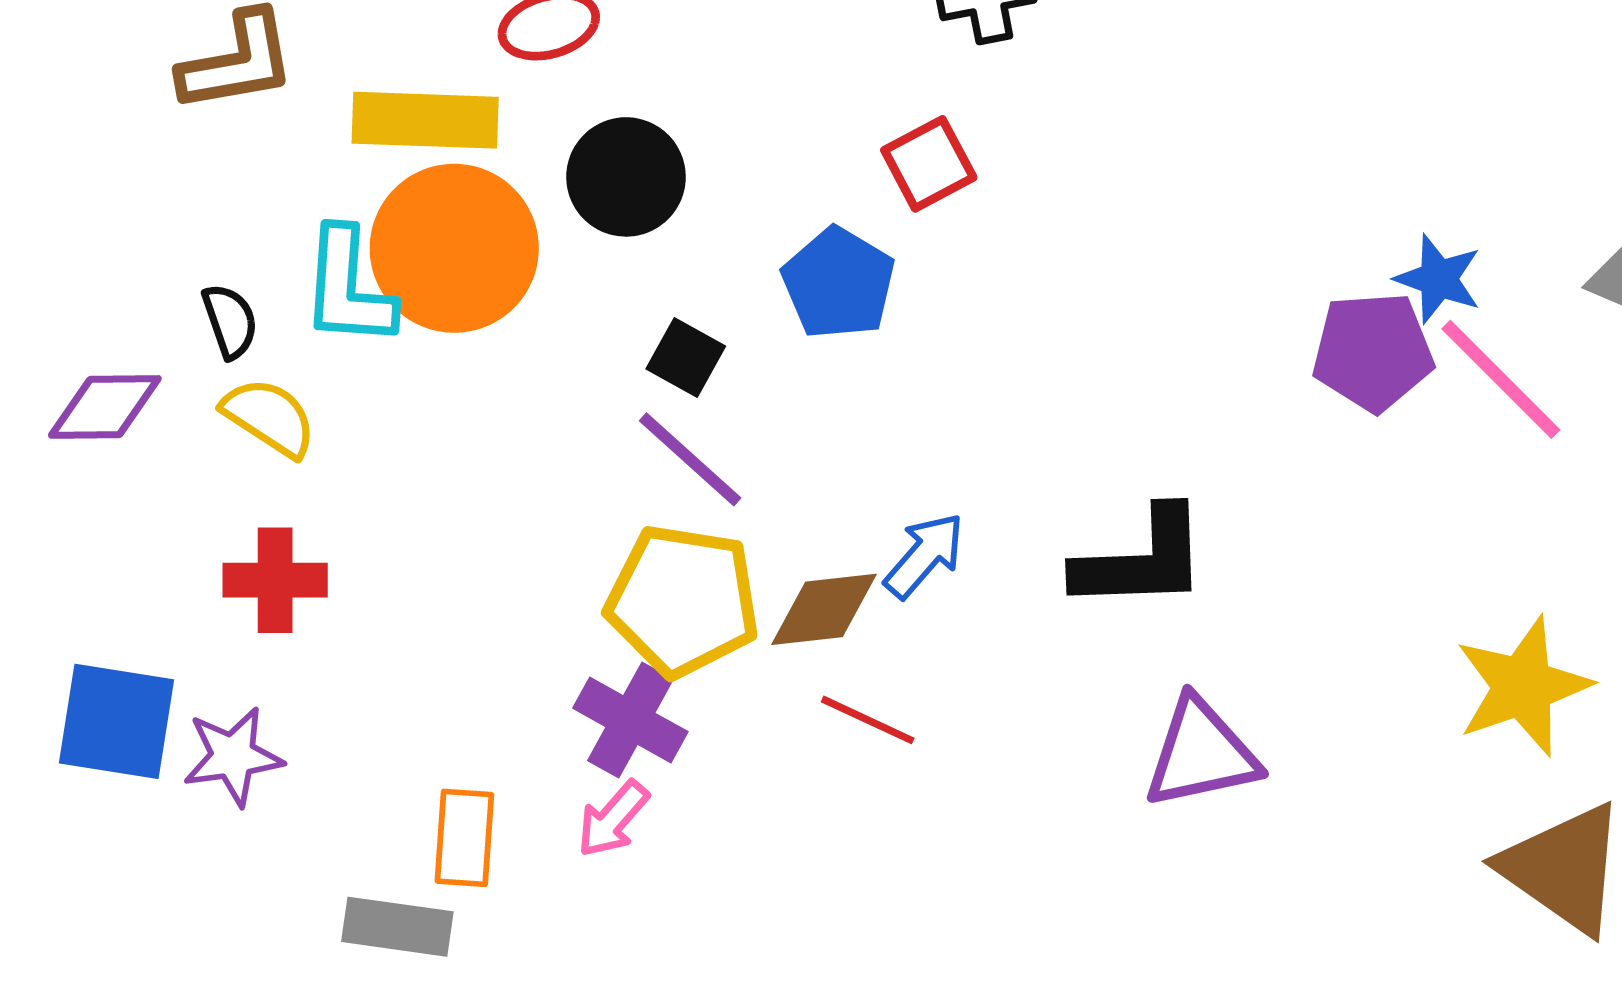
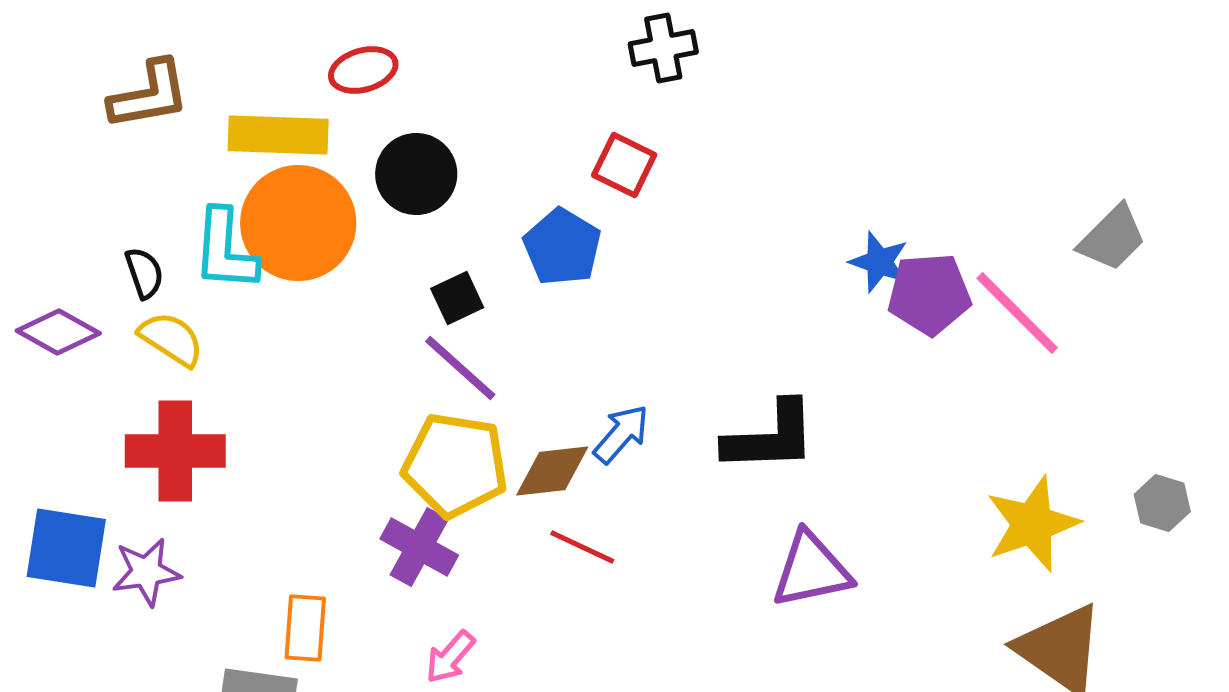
red square: (929, 164) -> (624, 165), turned -36
blue star: (1438, 279) -> (879, 262), moved
black square: (686, 357) -> (457, 298), turned 36
purple diamond: (105, 407) -> (58, 332), turned 30
red cross: (275, 580) -> (175, 451), size x1.4
pink arrow: (613, 819) -> (450, 657), moved

